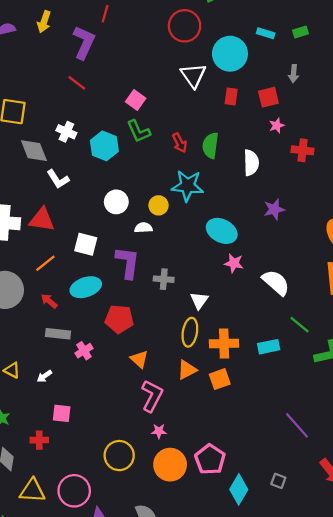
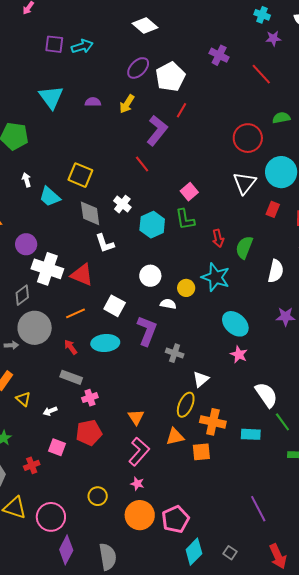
white semicircle: (276, 282) -> (266, 395), moved
red pentagon: (119, 319) -> (89, 433), moved, turned -30
red cross: (39, 440) -> (32, 465), turned -35
yellow circle: (119, 456) -> (98, 496), size x0.7

